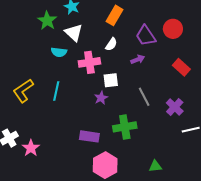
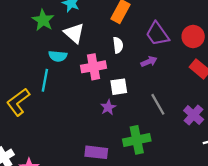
red circle: (173, 29) -> (193, 36), moved
white semicircle: (111, 44) -> (118, 45), turned -40
cyan line: (56, 91) -> (45, 80), moved

